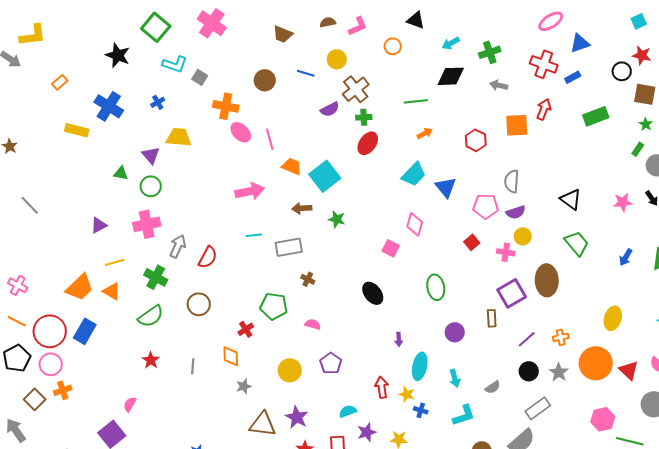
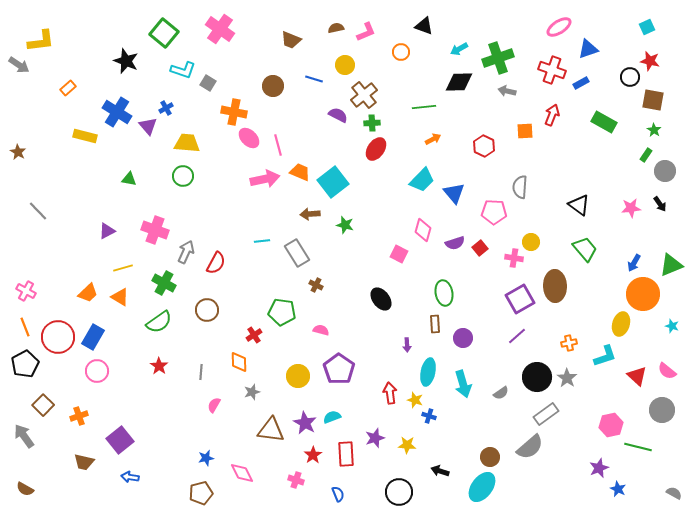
green cross: (490, 52) -> (498, 58), size x1.4
purple semicircle: (330, 109) -> (338, 115), turned -126
green rectangle: (596, 116) -> (604, 122), turned 50
orange square: (517, 125) -> (525, 131), size x0.7
purple triangle: (151, 155) -> (148, 126), moved
green circle: (151, 186) -> (183, 176), moved
pink arrow: (250, 191) -> (265, 179), moved
purple semicircle: (516, 212) -> (455, 243), moved
pink cross: (147, 224) -> (155, 230), turned 32
gray rectangle: (289, 247) -> (297, 253), turned 68
orange trapezoid: (80, 287) -> (88, 293), size x0.7
brown rectangle: (492, 318) -> (435, 324), moved
orange line: (17, 321) -> (25, 327), turned 42
purple line: (527, 339) -> (517, 336), moved
purple pentagon: (331, 363) -> (339, 369), size x1.4
orange circle: (596, 363) -> (643, 294), moved
pink circle: (51, 364) -> (97, 371), moved
black circle: (529, 371) -> (537, 377), size x1.5
cyan arrow: (455, 378) -> (463, 384), size x1.5
orange cross: (63, 390) -> (79, 416), moved
pink semicircle: (130, 404) -> (214, 405), moved
cyan semicircle: (348, 411) -> (332, 417), moved
cyan L-shape: (464, 415) -> (605, 356), moved

